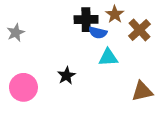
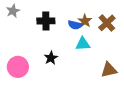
brown star: (115, 14) -> (85, 21), moved
black cross: (86, 20) -> (46, 21), moved
gray star: (16, 33) -> (13, 11), moved

